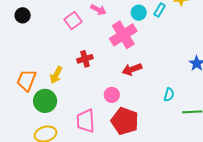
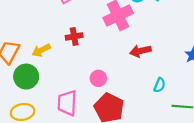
red arrow: (132, 69) -> (140, 51), moved
yellow arrow: (56, 75) -> (41, 50), turned 30

